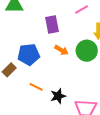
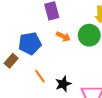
orange line: (36, 87) -> (40, 76), turned 32

